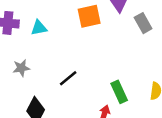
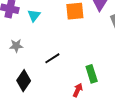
cyan triangle: (39, 28) -> (34, 16), turned -48

